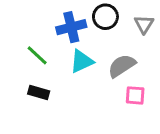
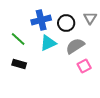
black circle: (105, 17) -> (66, 23), moved
pink square: (135, 95) -> (84, 66), turned -32

